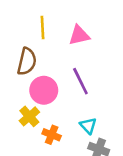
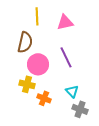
yellow cross: (29, 116) -> (27, 84), turned -35

